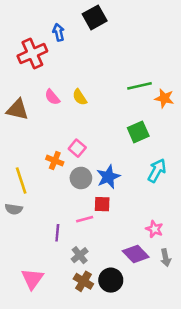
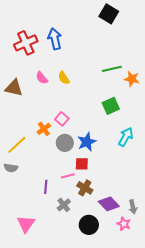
black square: (95, 17) -> (109, 14), moved, turned -30
blue arrow: (59, 32) -> (55, 39), moved, size x1.5
orange cross: (55, 161) -> (44, 129), turned 32
yellow line: (21, 180) -> (17, 145), turned 65
pink star: (154, 229) -> (124, 224), moved
brown cross: (83, 281) -> (85, 188), moved

